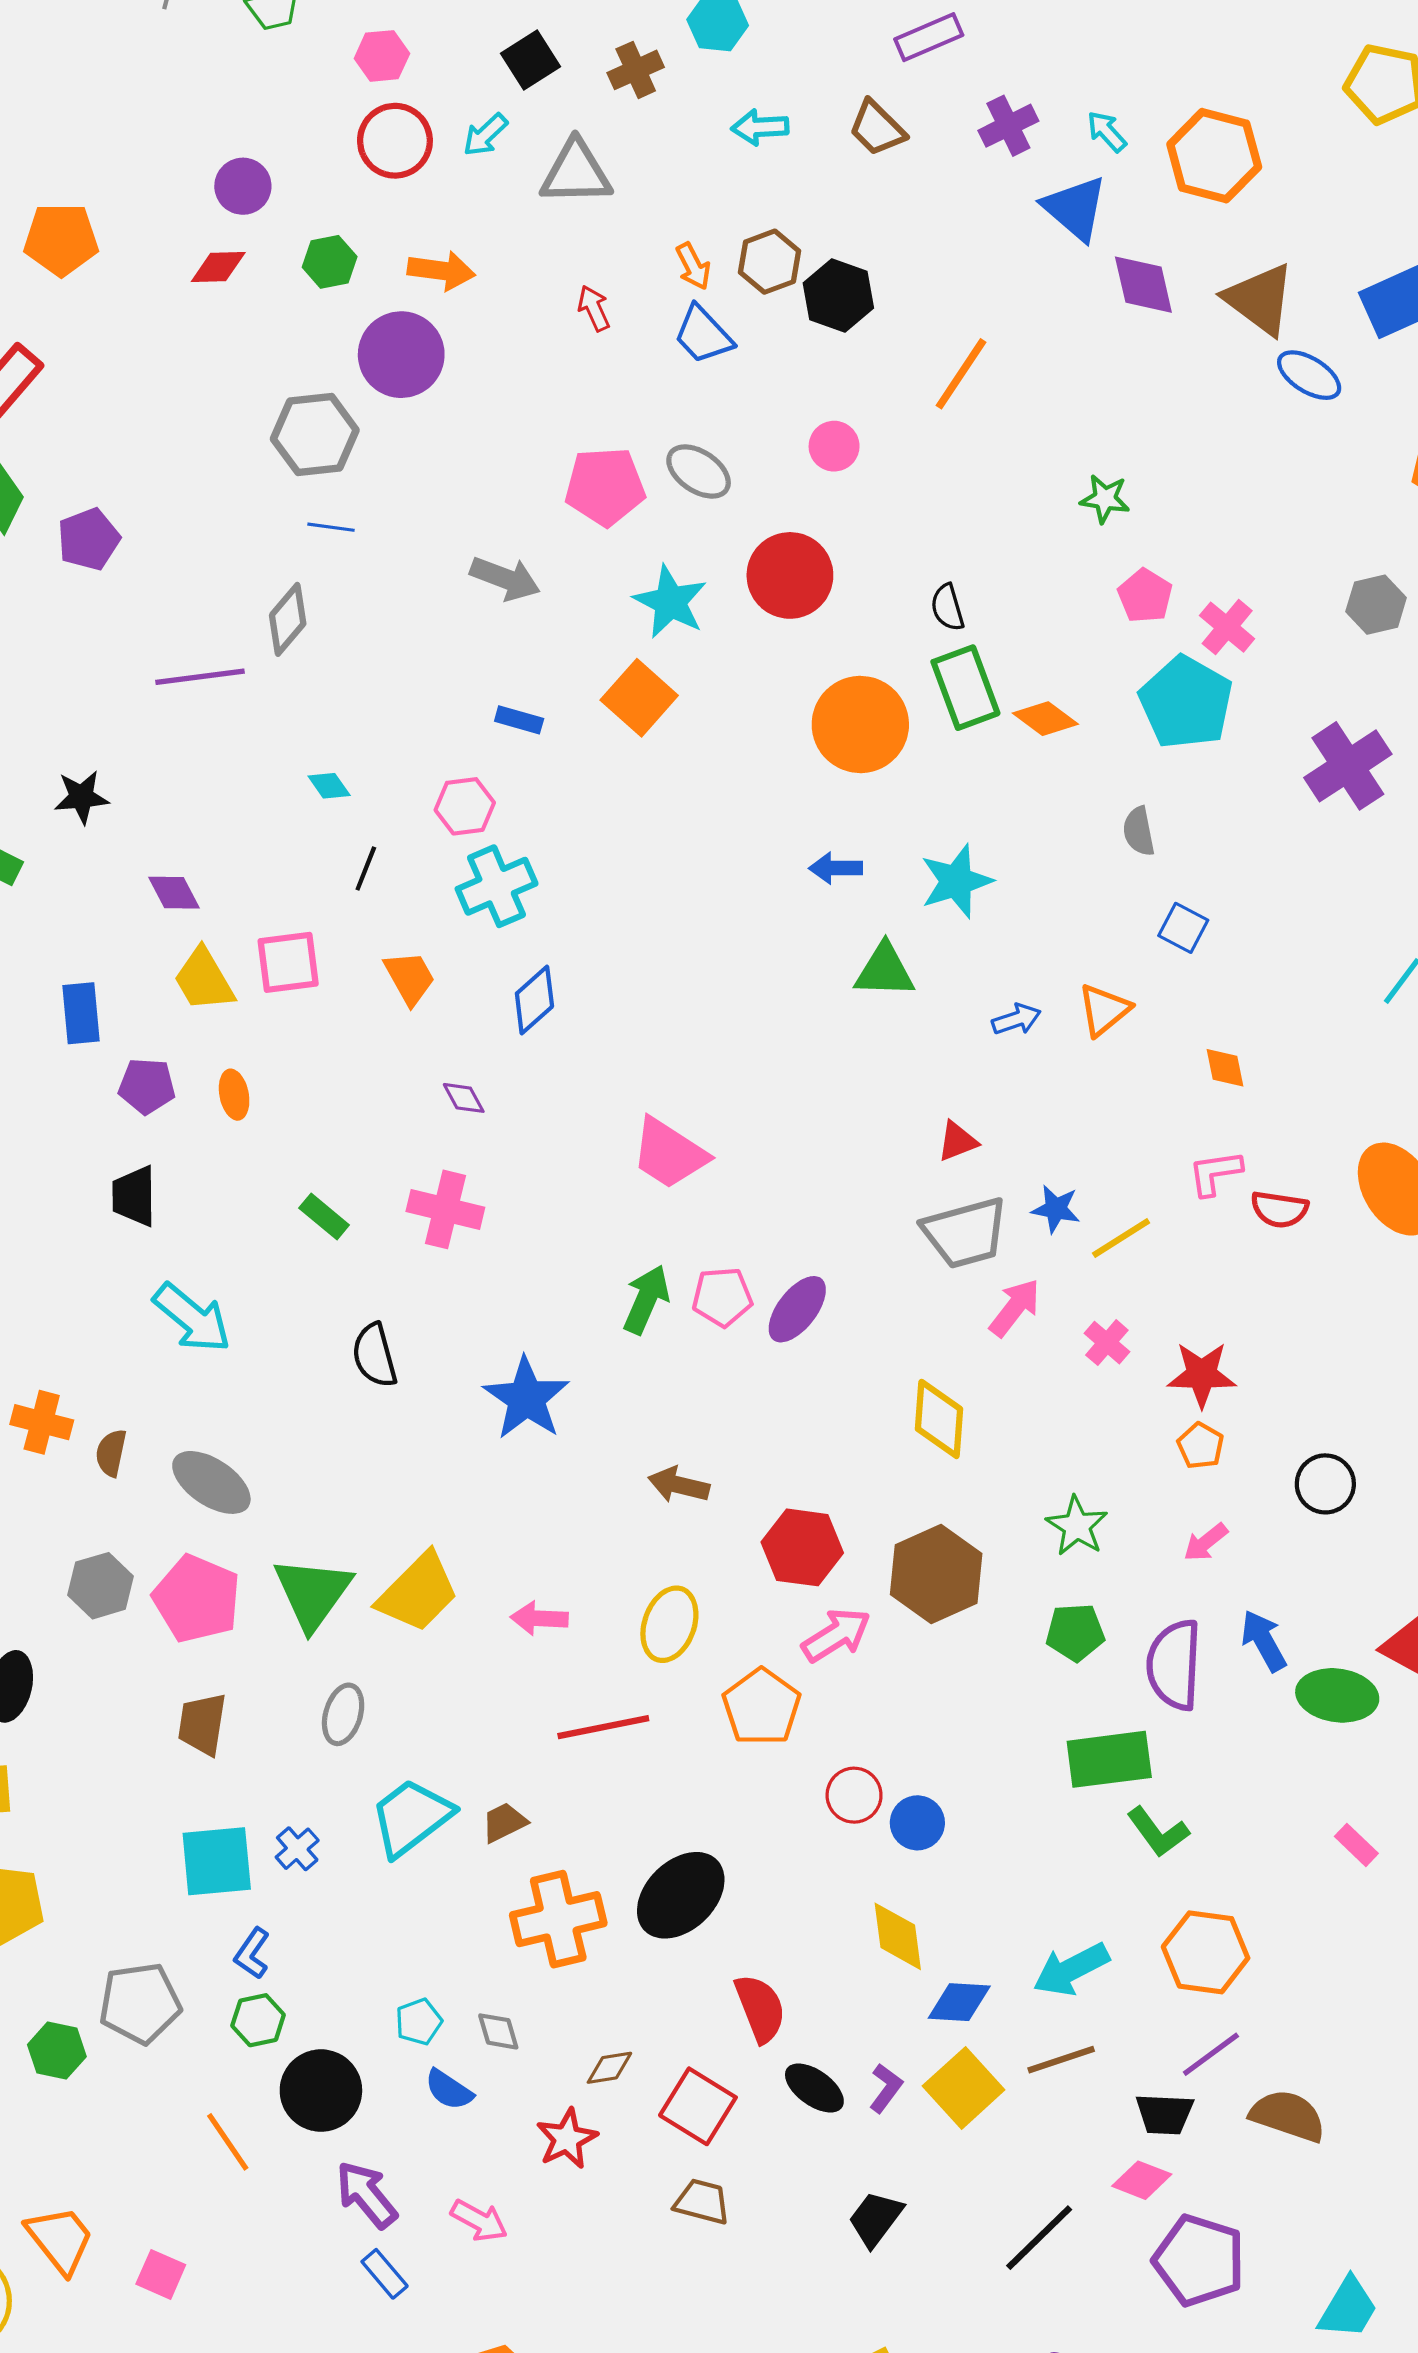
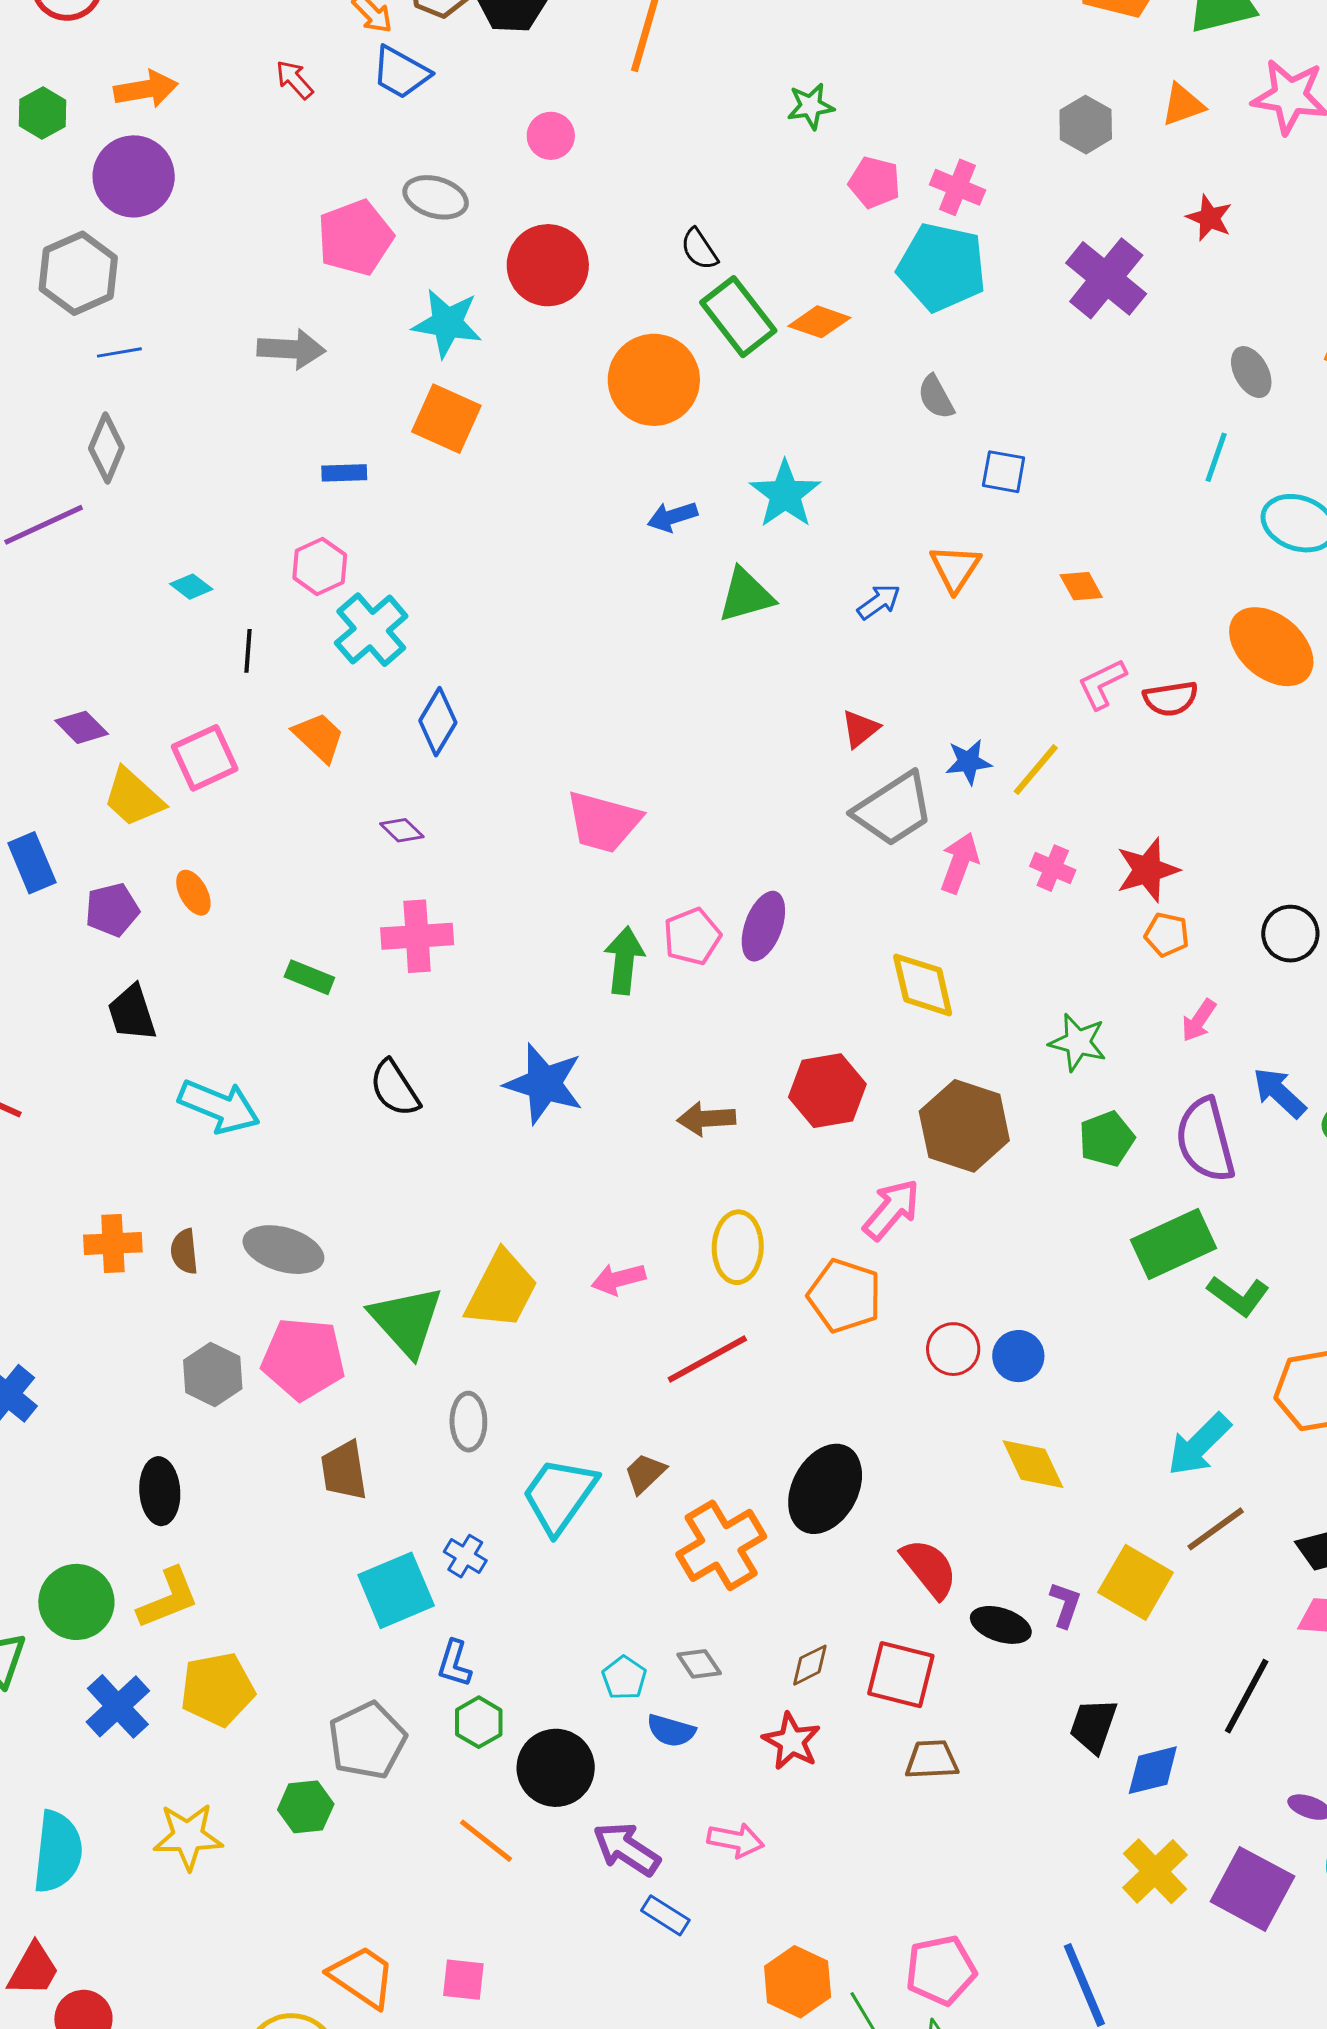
red hexagon: (802, 1547) -> (827, 1091), moved
blue diamond: (959, 2002) -> (1153, 1770), moved

